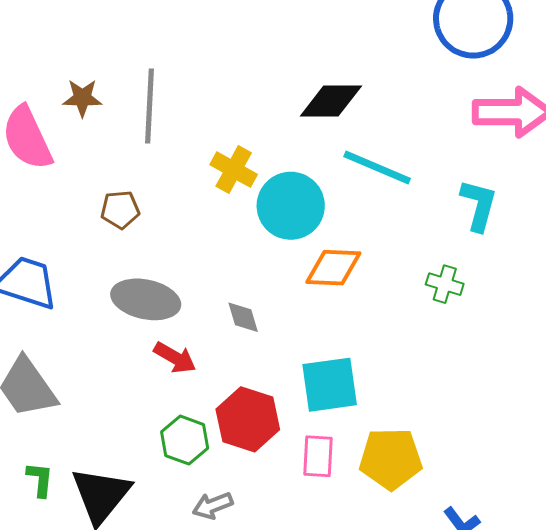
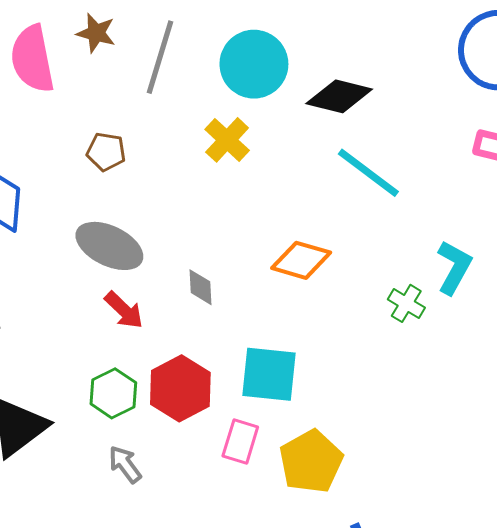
cyan L-shape: (479, 205) -> (454, 267), moved
cyan circle: (291, 206) -> (254, 64), moved
yellow pentagon: (391, 459) -> (311, 462), turned 30
gray arrow: (213, 506) -> (125, 464), turned 60

